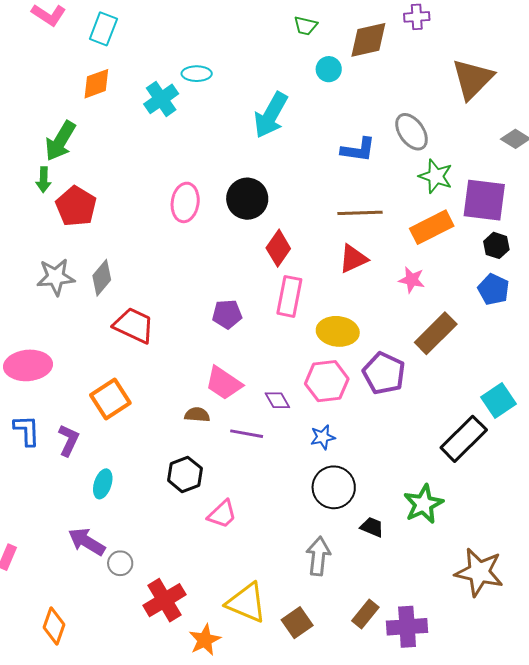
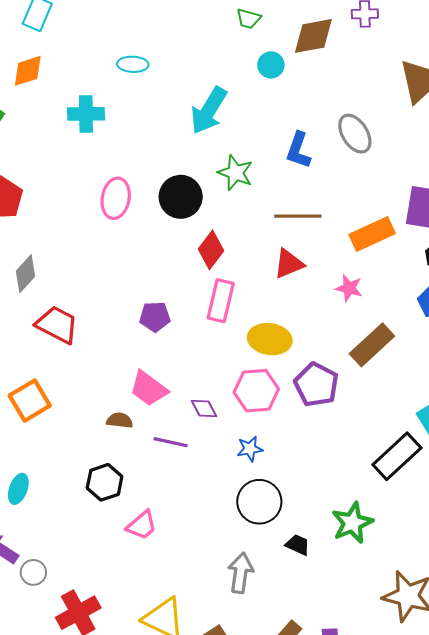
cyan cross: (161, 99) -> (86, 114), moved, turned 32
blue L-shape: (358, 150) -> (298, 150), turned 99
green star: (436, 176) -> (235, 173), moved

